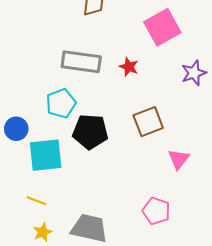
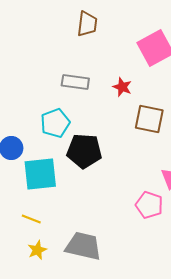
gray rectangle: (81, 62) -> (75, 82), size x0.7
brown square: (148, 122) -> (149, 119), moved, turned 32
pink pentagon: (156, 211) -> (149, 205), moved

